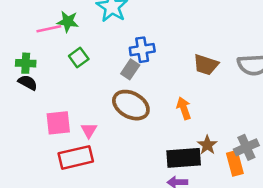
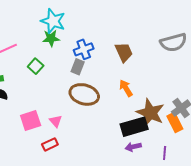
green star: (68, 21) -> (51, 38), moved
brown trapezoid: (206, 65) -> (124, 52), moved, turned -120
brown star: (207, 145) -> (150, 113), size x1.8
red rectangle: (76, 157) -> (50, 144), size x0.6

